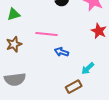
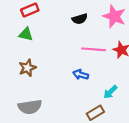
green triangle: (14, 14) -> (26, 34), turned 32
pink line: (47, 34) -> (93, 49), moved

